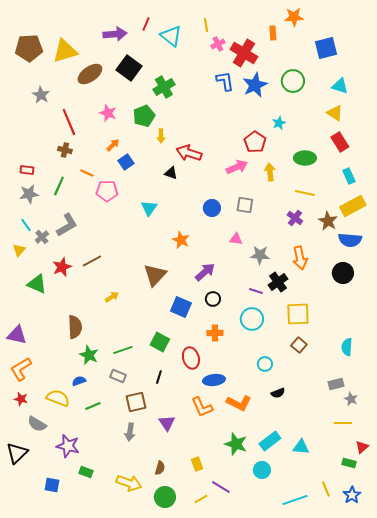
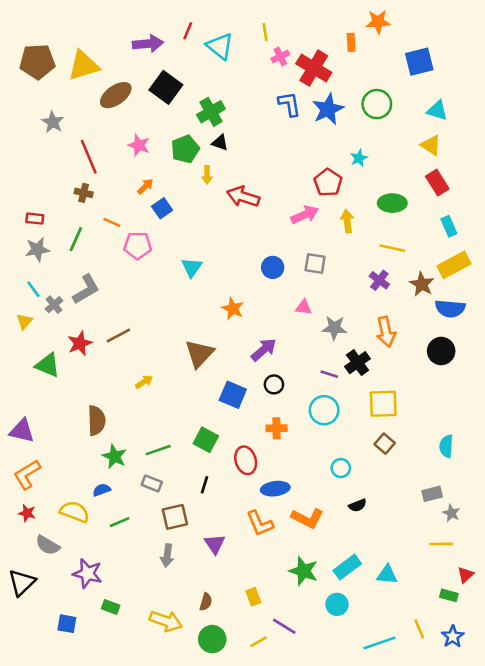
black triangle: (171, 173) -> (220, 143), moved

